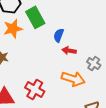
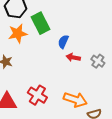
gray cross: (94, 64) -> (98, 61), moved
orange arrow: (73, 79) -> (75, 100), moved

